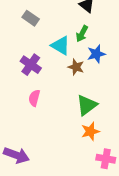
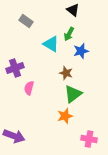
purple cross: (31, 65) -> (15, 68), moved, turned 36
brown star: (76, 67) -> (66, 73), moved
orange star: (90, 131) -> (65, 116), moved

